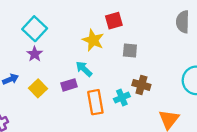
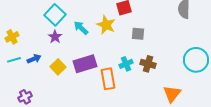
cyan arrow: (84, 69) -> (81, 28), moved
purple rectangle: (69, 85) -> (85, 64), size x1.6
cyan cross: (122, 98) -> (126, 64), moved

